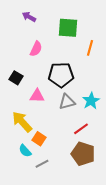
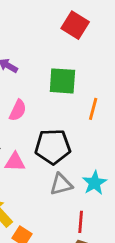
pink triangle: (37, 96) -> (15, 162), moved
red line: (81, 129) -> (81, 222), turned -49

